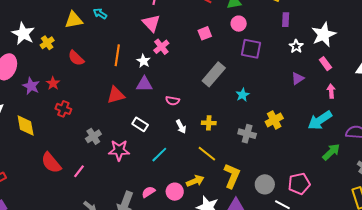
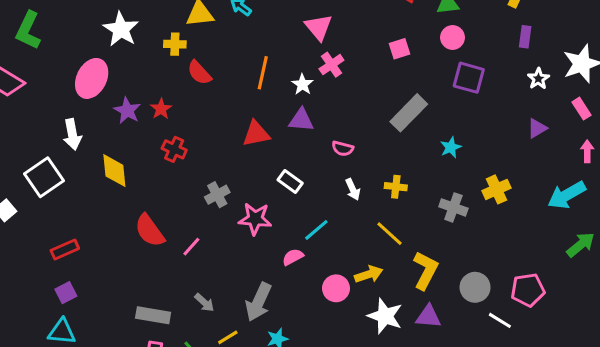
yellow cross: (47, 43) -> (175, 44), moved, turned 32
pink semicircle: (148, 192) -> (293, 257), moved

